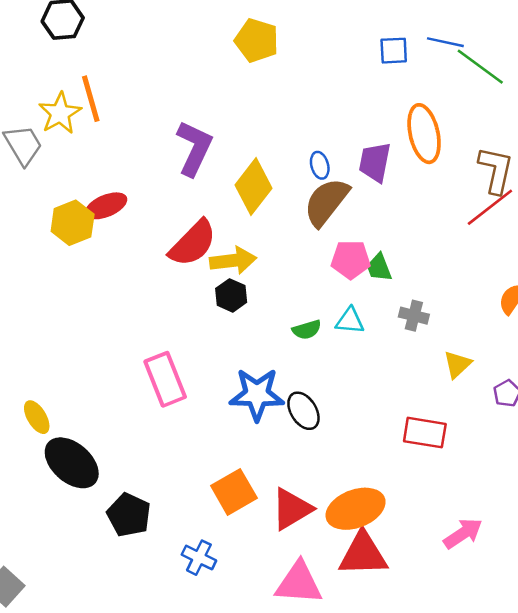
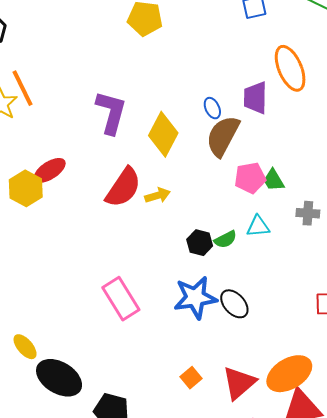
yellow arrow: (233, 260) -> (158, 195), size x0.7
black hexagon: (231, 295) -> (200, 243), moved
orange square: (234, 492) -> (191, 378), size x0.6

